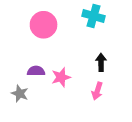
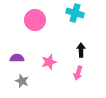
purple semicircle: (36, 71) -> (17, 58), moved
gray star: (20, 93) -> (22, 81), moved

